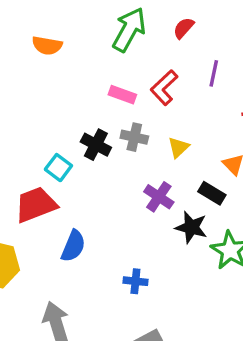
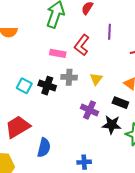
cyan square: (58, 168) -> (24, 86), moved

